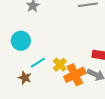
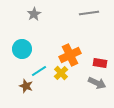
orange cross: (75, 75) -> (70, 55), moved

